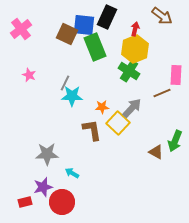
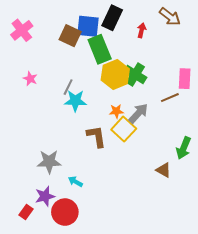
yellow hexagon: (135, 49) -> (115, 74), moved
orange star: (102, 107) -> (116, 111), moved
brown triangle: (156, 152) -> (164, 170), moved
red rectangle: (25, 202) -> (26, 212), turned -40

